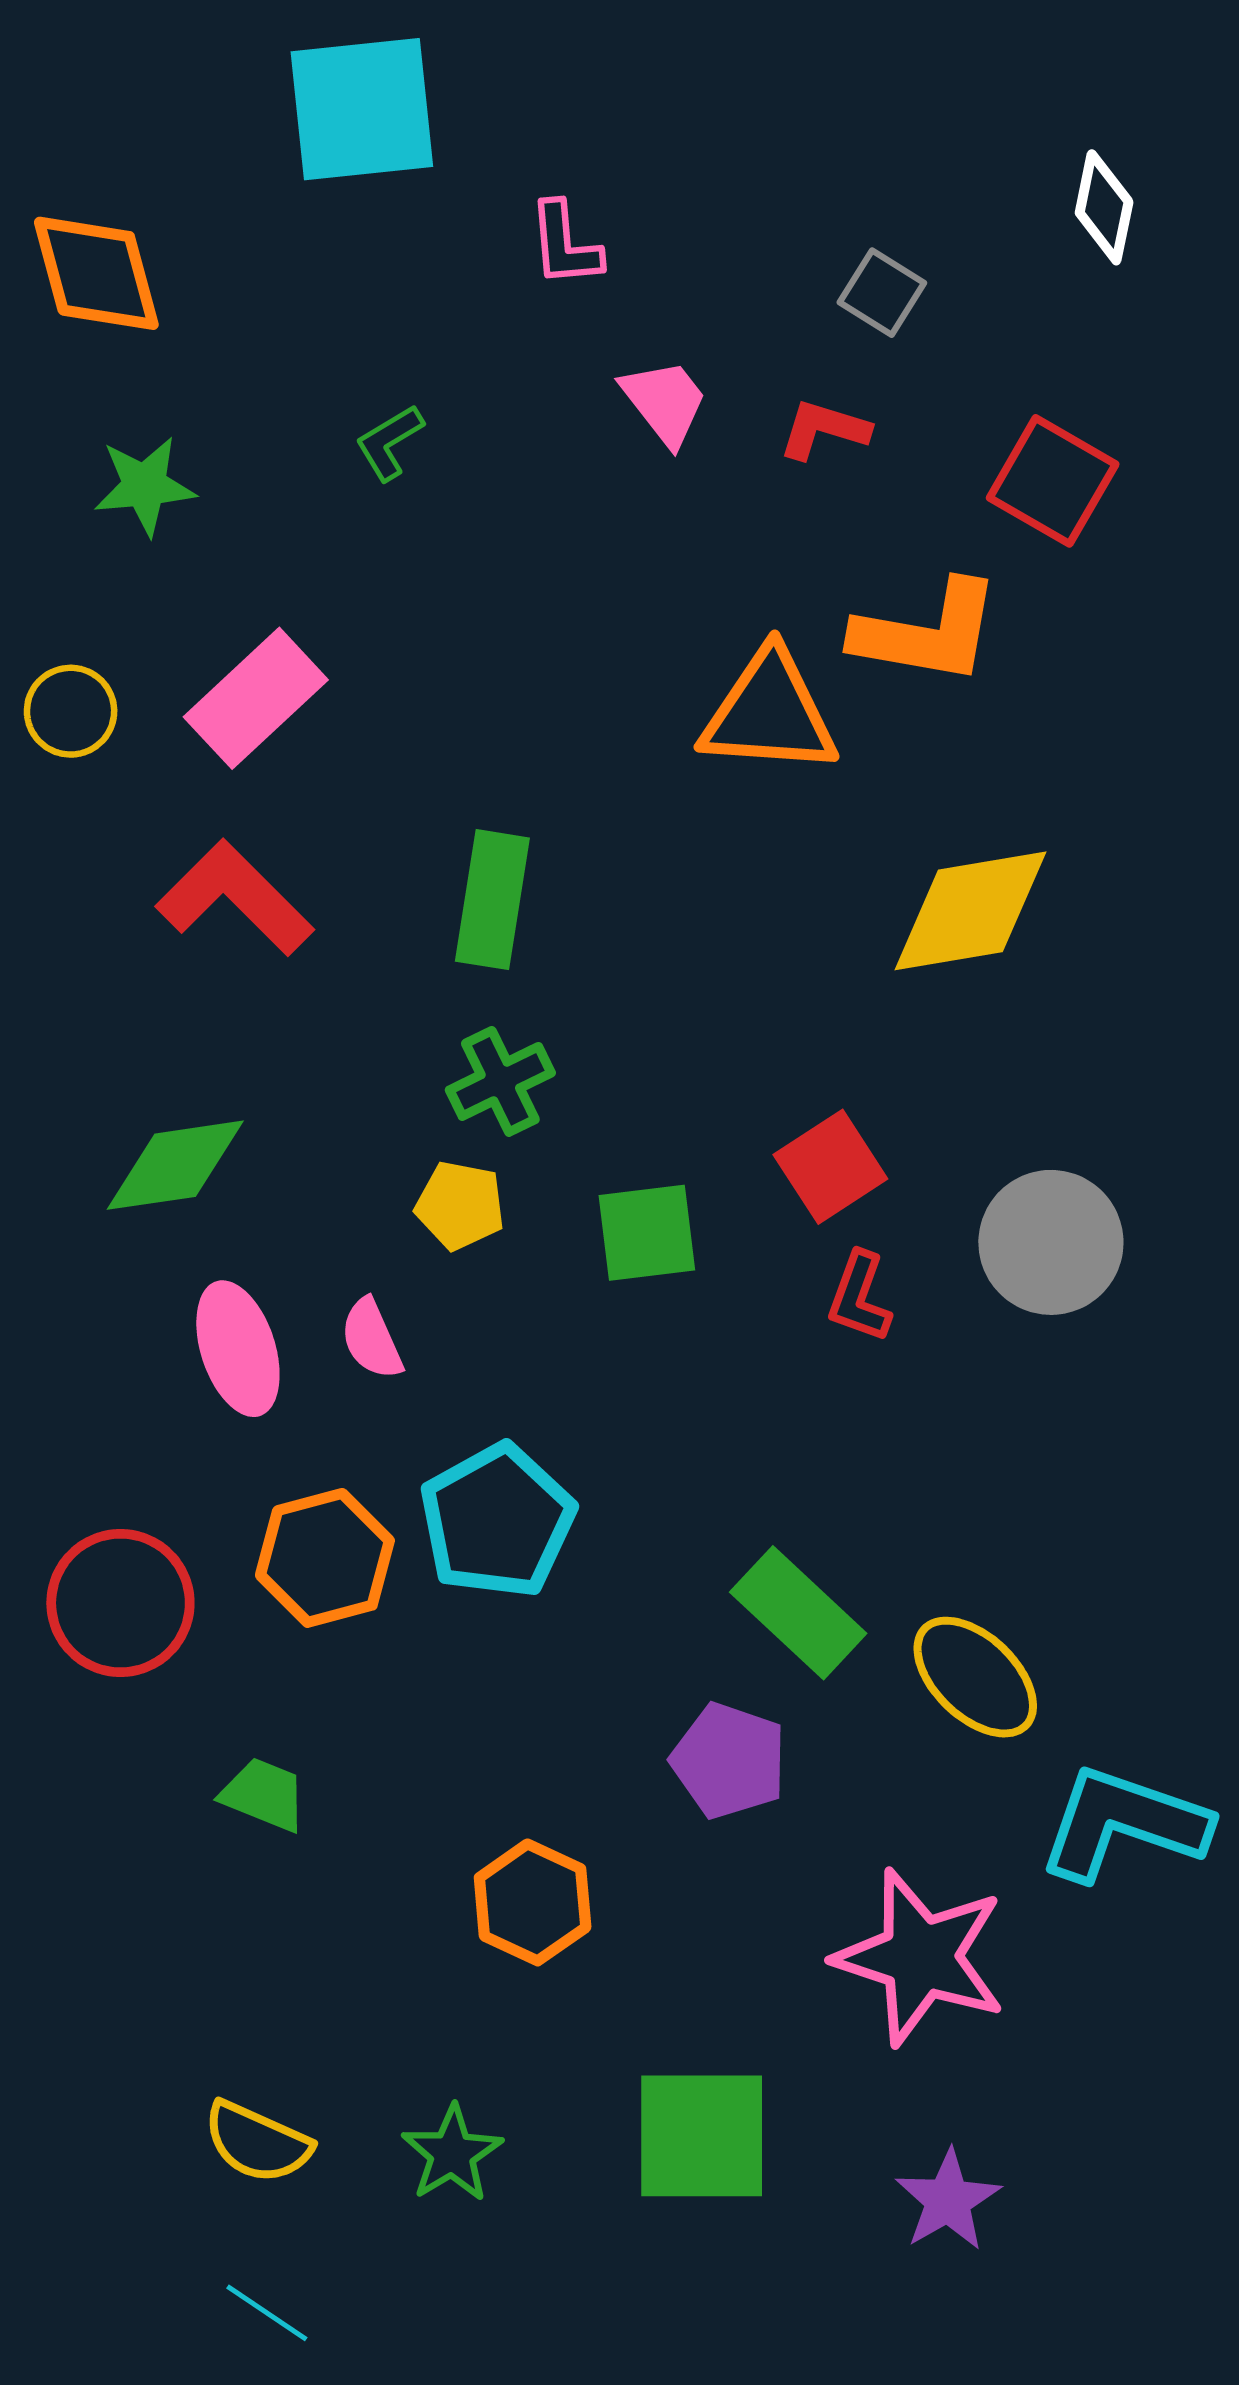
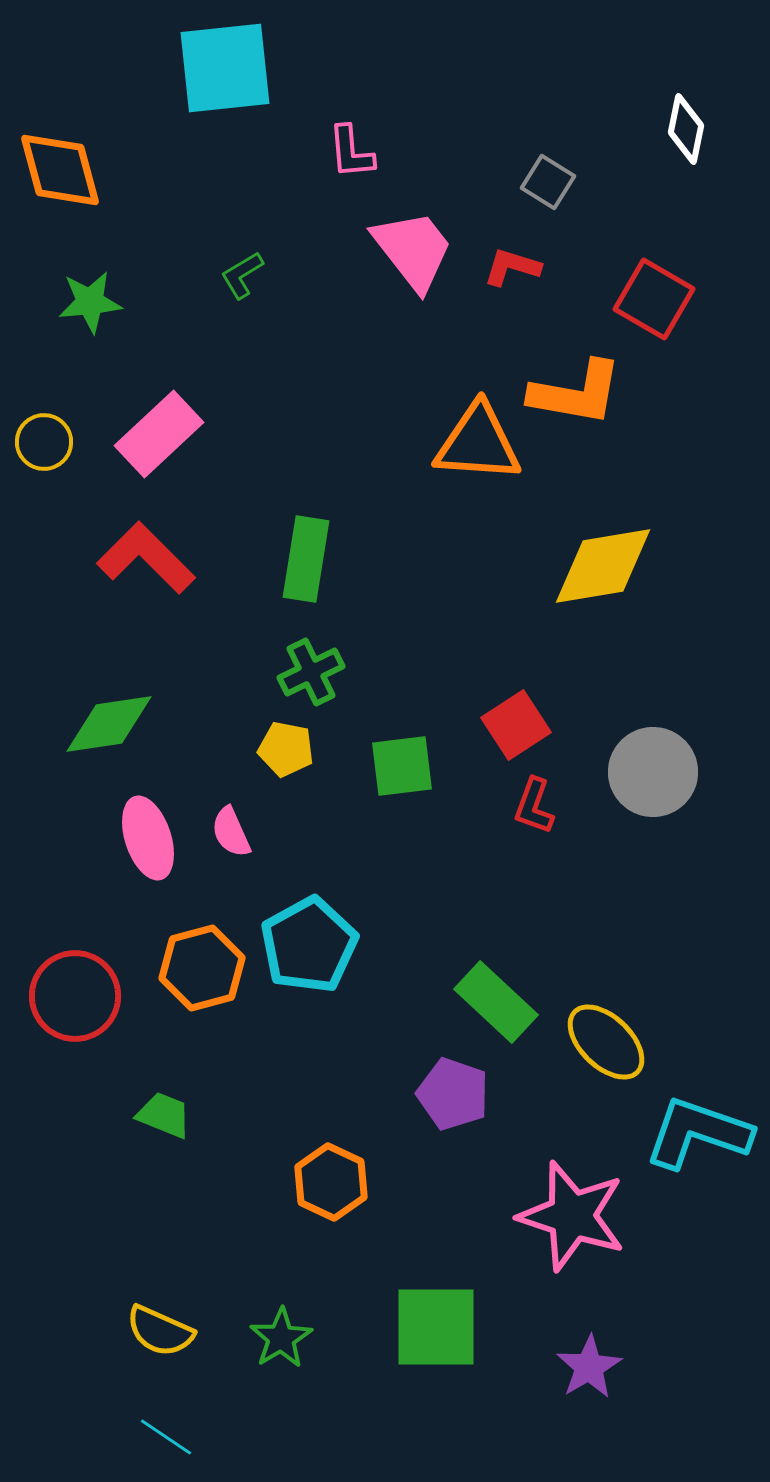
pink trapezoid: (665, 402) -> (413, 250), size x1.5

